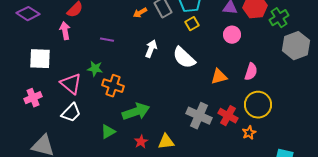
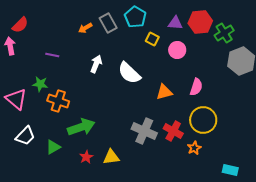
yellow square: (192, 24) -> (152, 39), moved, turned -32
white trapezoid: (71, 113) -> (25, 136), moved

